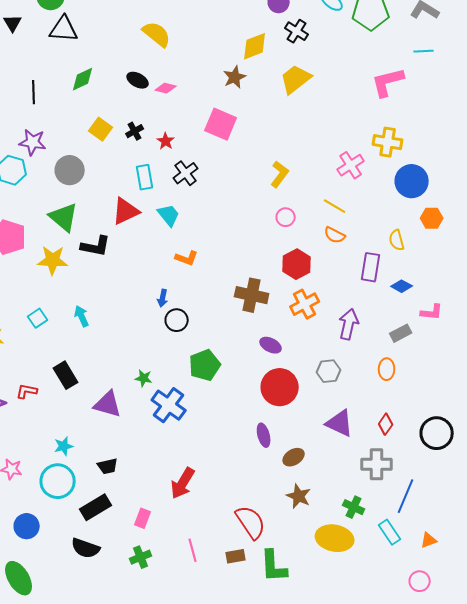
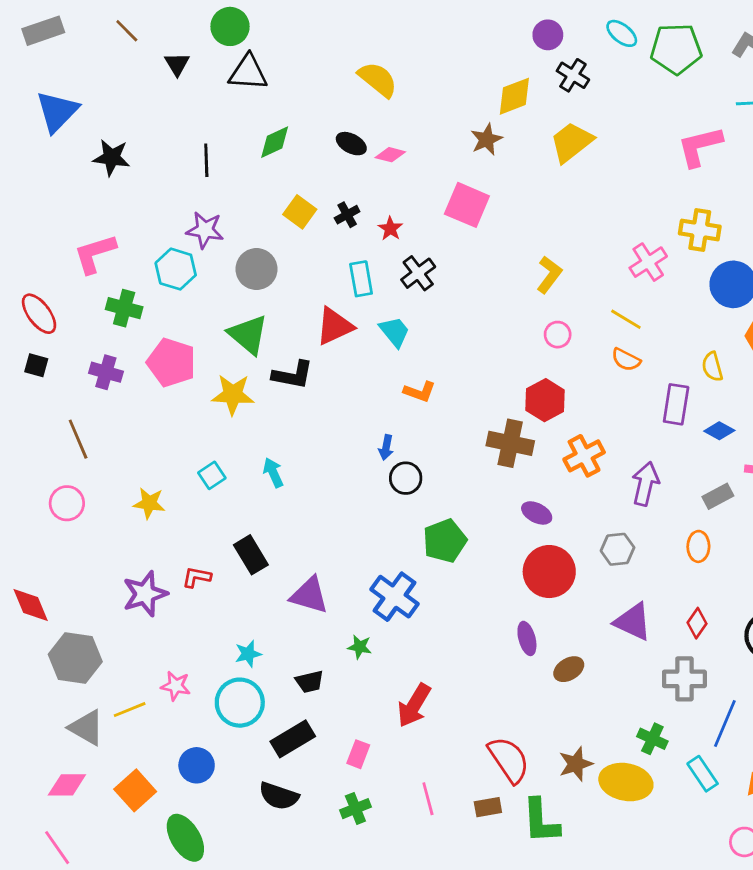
red hexagon: (297, 264) -> (545, 400), moved
green star: (144, 378) -> (360, 647), moved
brown star: (299, 496) -> (576, 764), moved, turned 30

